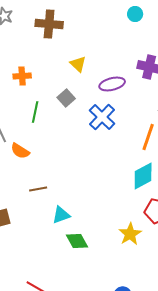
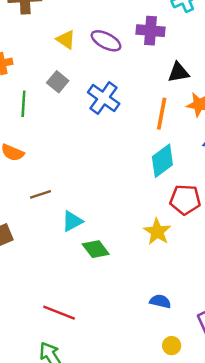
purple ellipse: (112, 84) -> (106, 41), moved, turned 50

